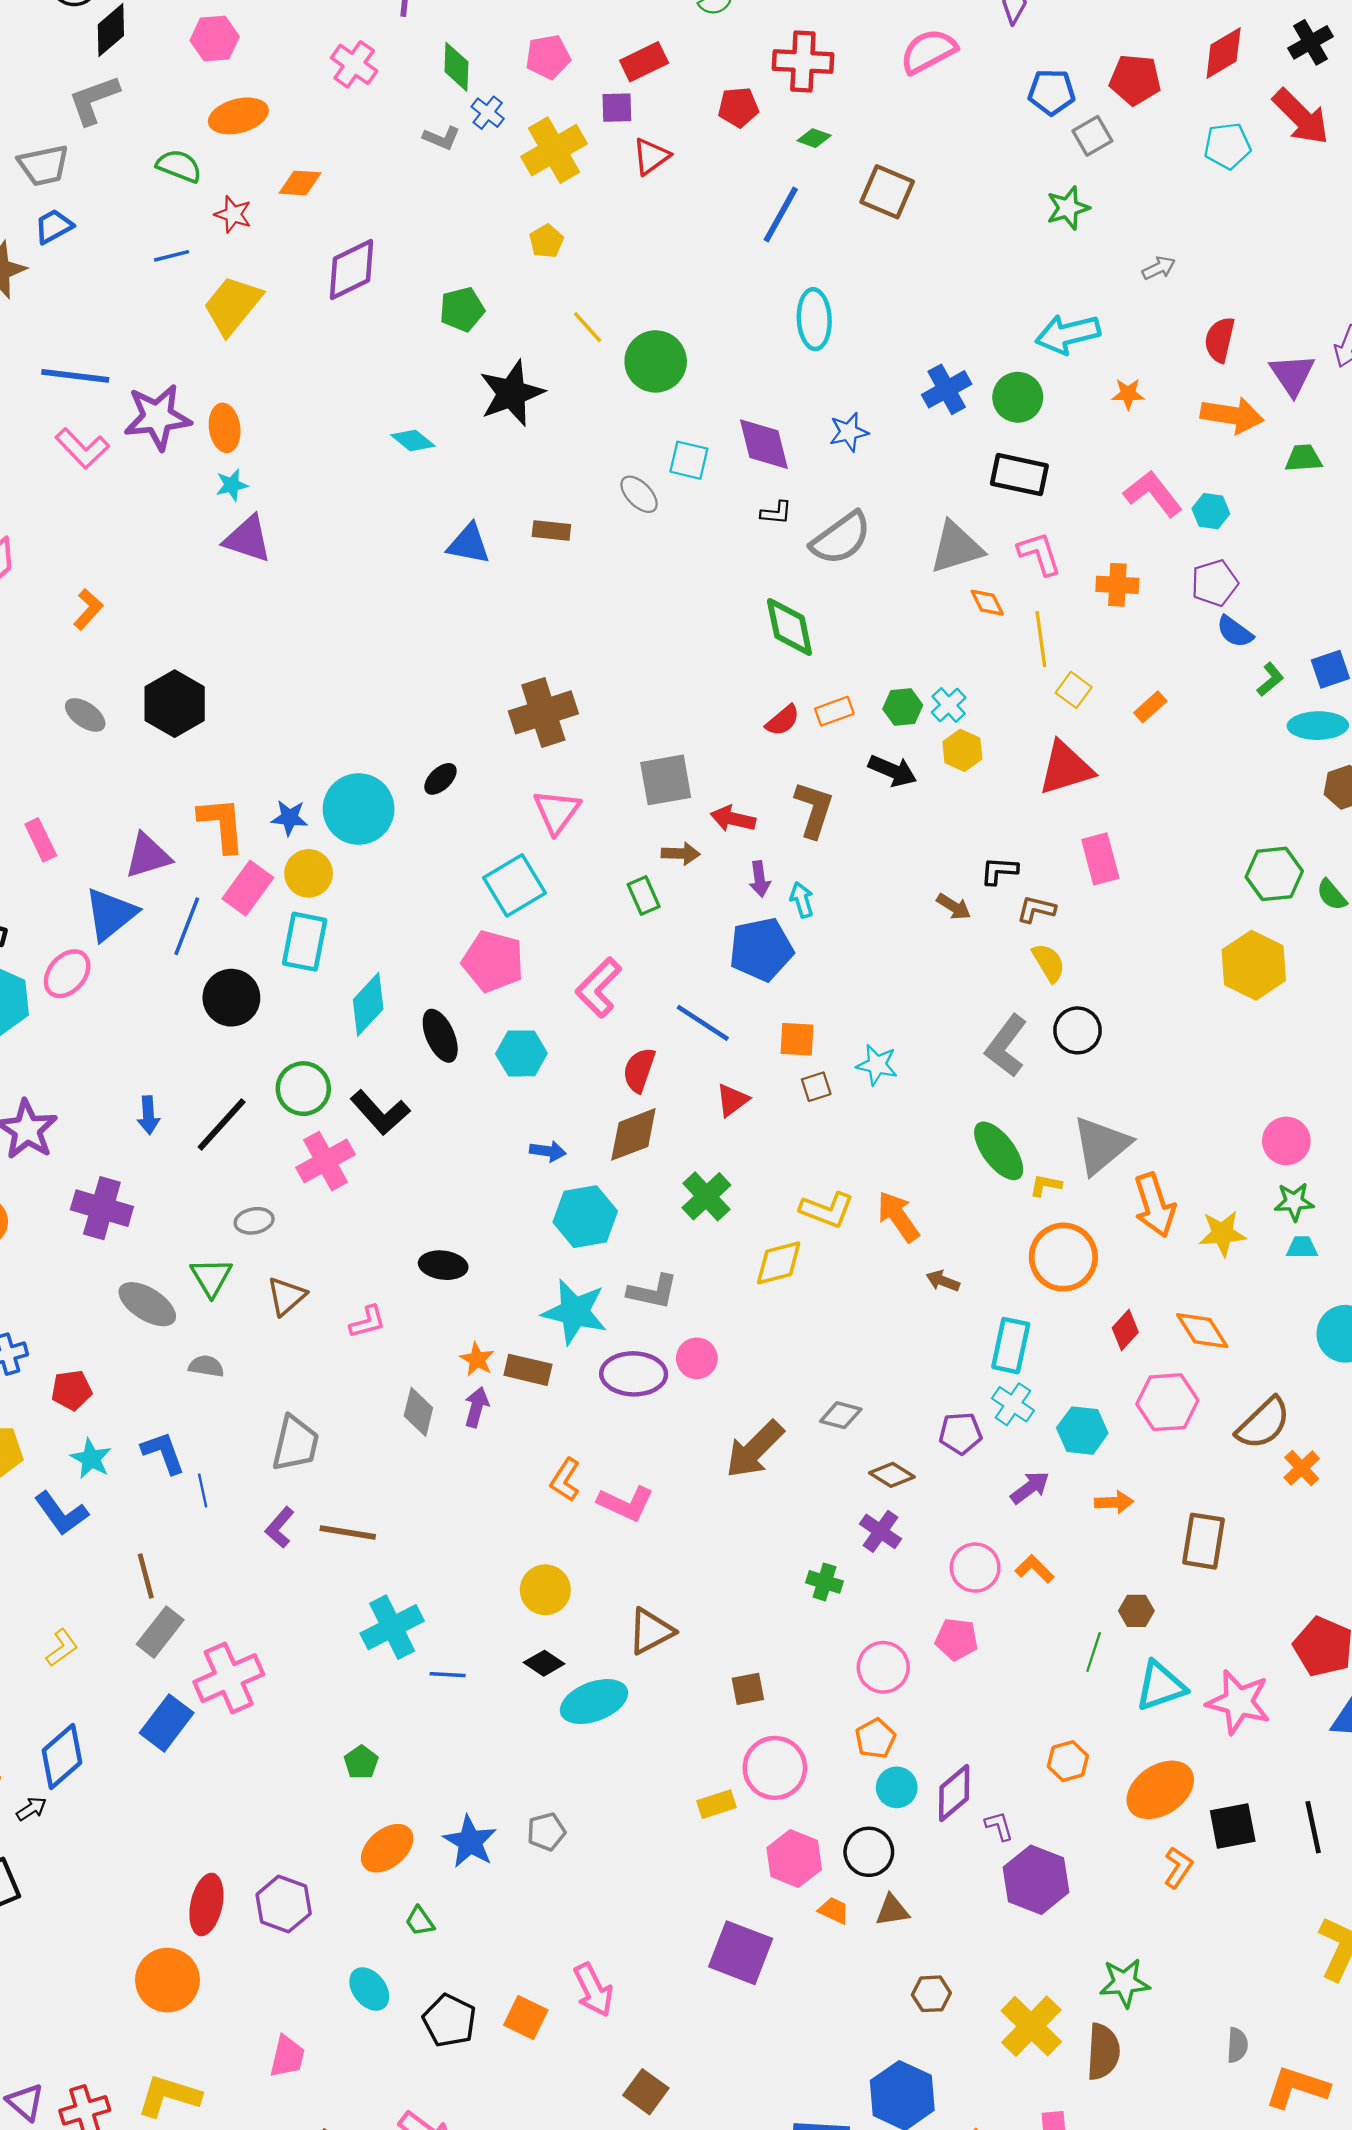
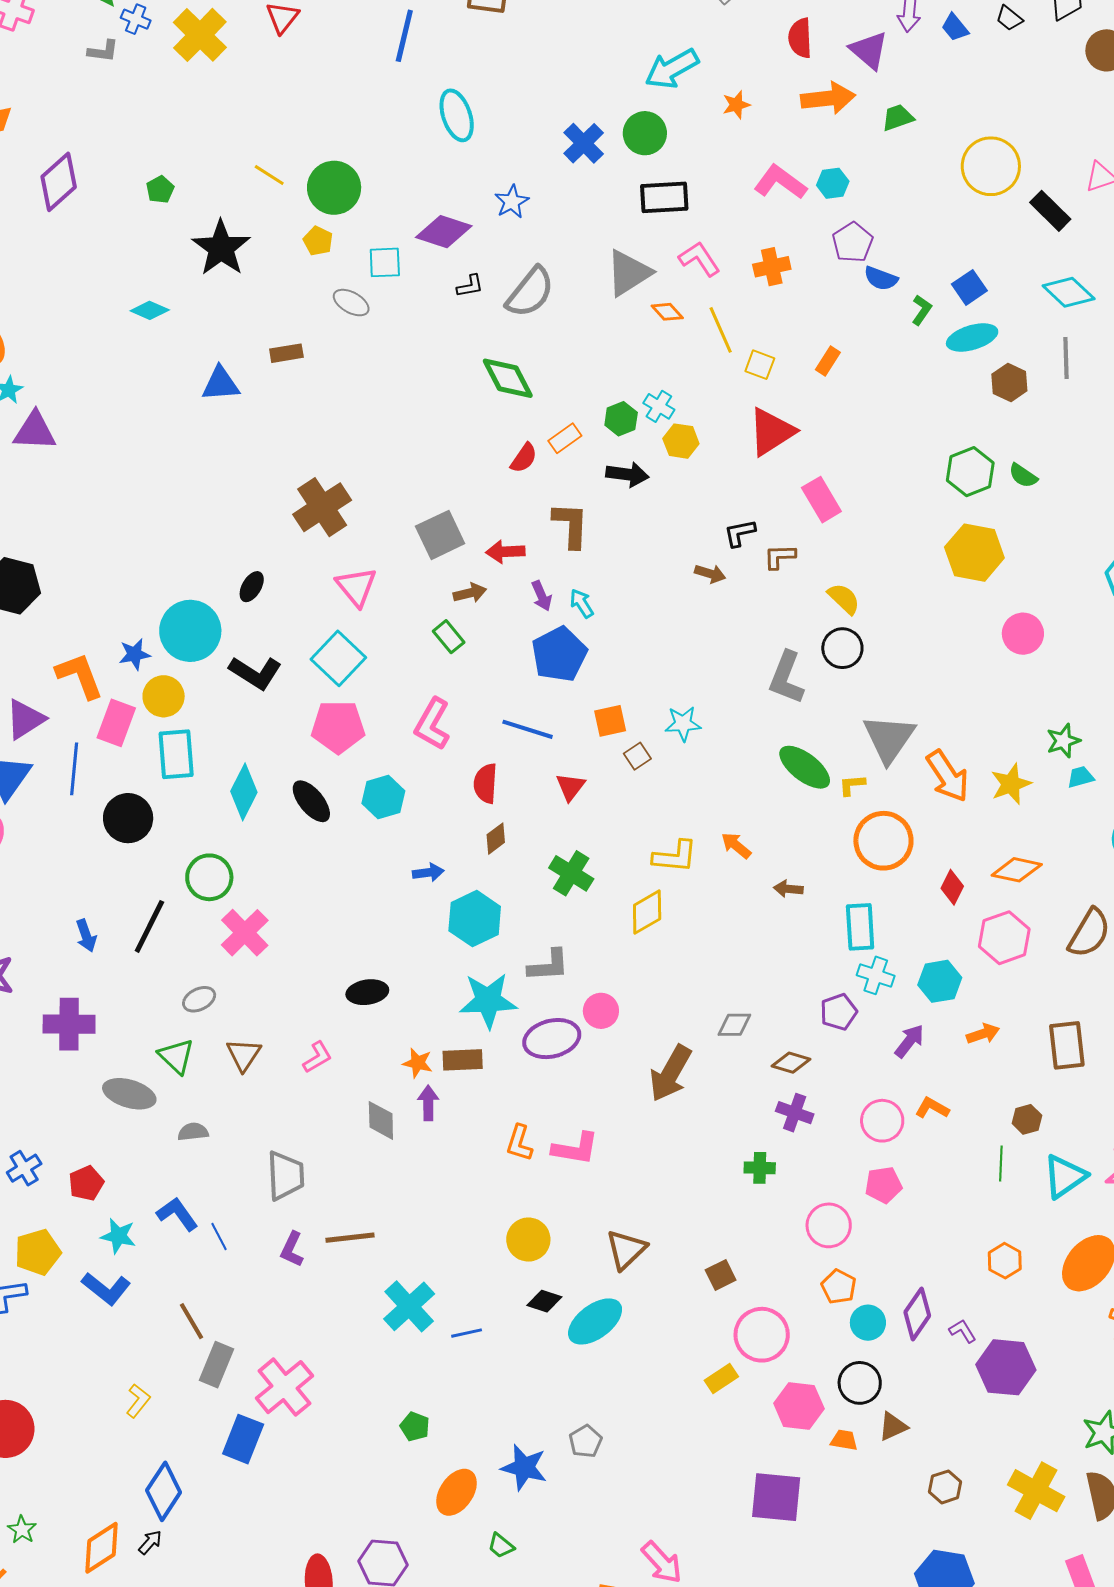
yellow pentagon: (546, 241) -> (318, 241), moved
green pentagon: (462, 309) -> (160, 189), size x0.7
purple diamond: (764, 444) -> (444, 232), turned -42
yellow semicircle: (1049, 963) -> (844, 599), moved
black L-shape: (380, 1113) -> (255, 673), moved
brown diamond: (633, 1134) -> (496, 839), size x0.6
pink circle: (1286, 1141) -> (1023, 634), moved
orange arrow: (898, 1217) -> (736, 845), size x0.7
orange diamond: (1202, 1331) -> (1017, 870), turned -30

